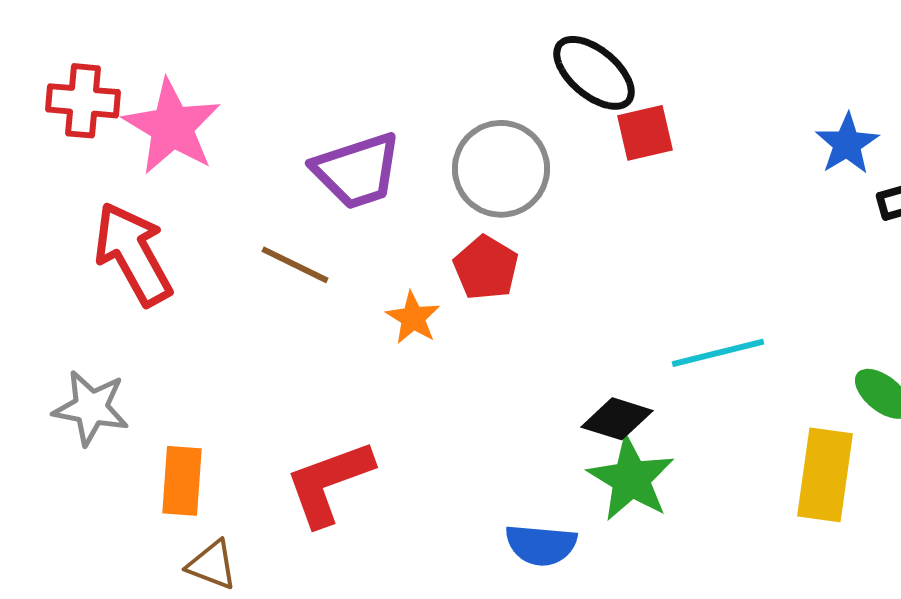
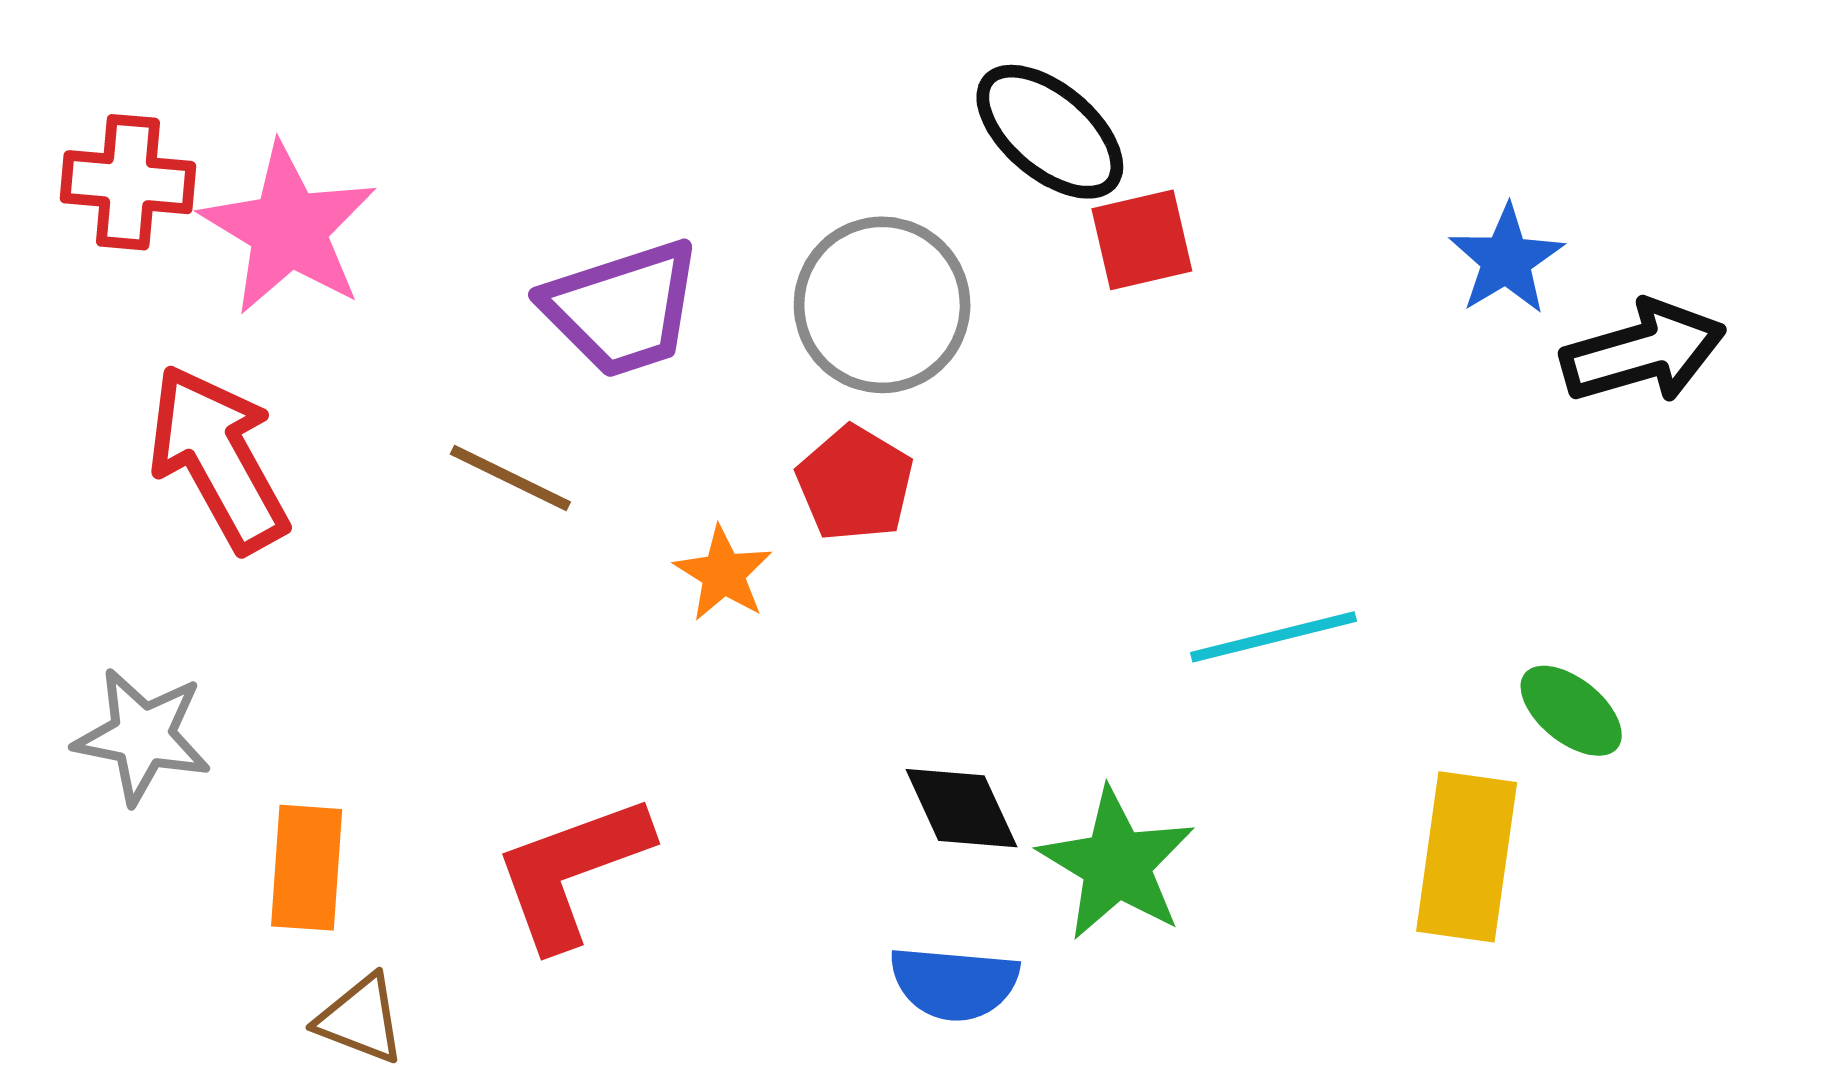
black diamond: (617, 419) -> (961, 808), moved, turned 48

